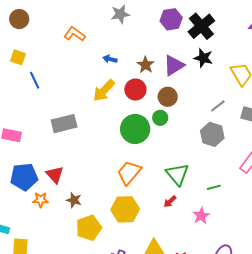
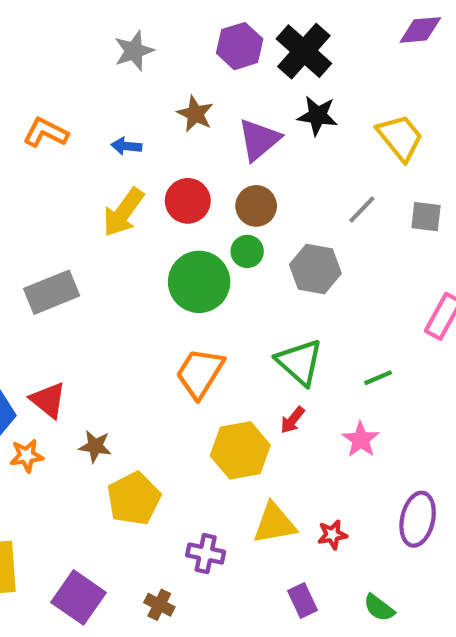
orange L-shape: (75, 34) -> (46, 132), moved
brown star: (146, 65) -> (195, 114), moved
gray hexagon: (212, 134) -> (315, 269), moved
yellow hexagon: (125, 209) -> (240, 450), moved

